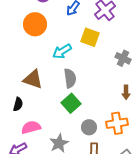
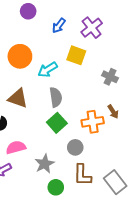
orange circle: (35, 24) -> (20, 56), moved
brown arrow: (126, 92) -> (113, 112), turned -32
orange cross: (117, 123) -> (93, 122), moved

